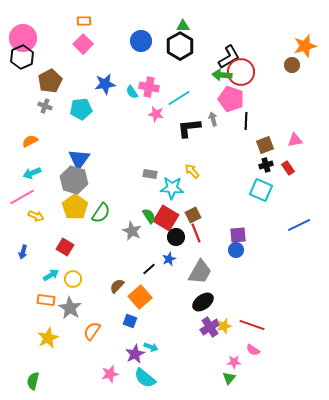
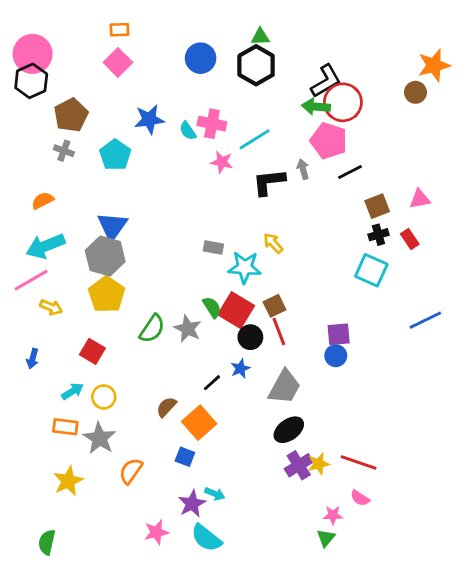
cyan pentagon: (81, 109) -> (115, 155), turned -30
black line: (246, 121) -> (350, 172), turned 60
cyan arrow: (32, 173) -> (45, 246), size x1.5
green semicircle: (101, 213) -> (152, 329), moved

